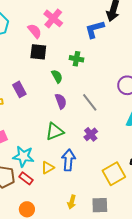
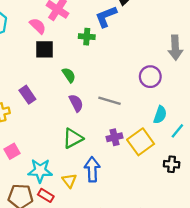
green cross: (76, 59) -> (87, 37), moved
gray line: (90, 102) -> (109, 101), turned -30
purple cross: (91, 134) -> (114, 137), turned 32
yellow triangle: (48, 168) -> (69, 181), turned -32
yellow square: (114, 174) -> (141, 142), moved

